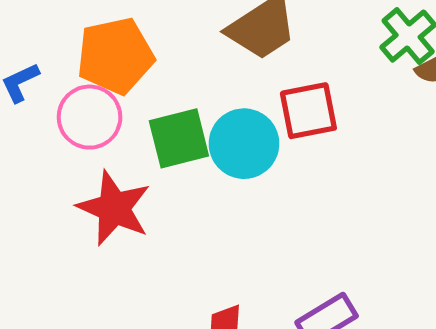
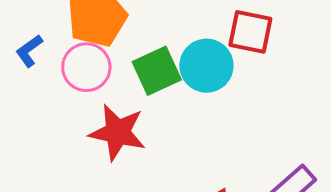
red square: (308, 111) -> (250, 32), turned 33

